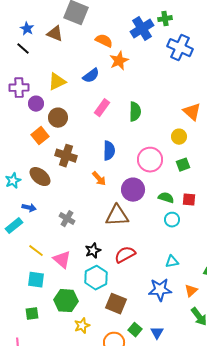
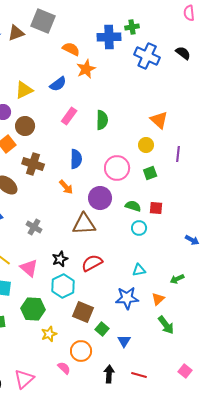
blue cross: (142, 29) -> (109, 37), turned 30
brown triangle: (55, 34) -> (16, 33), moved, turned -42
green square: (135, 330) -> (102, 329), moved

